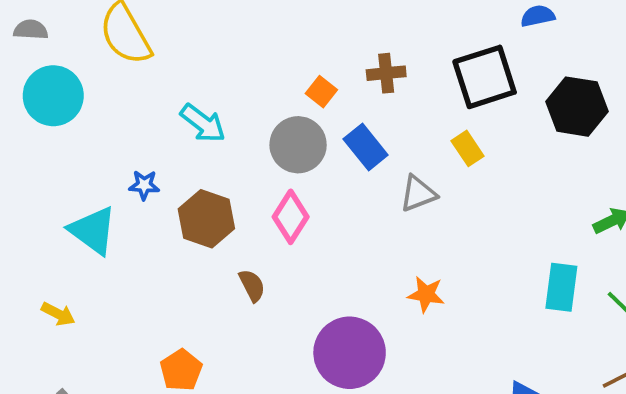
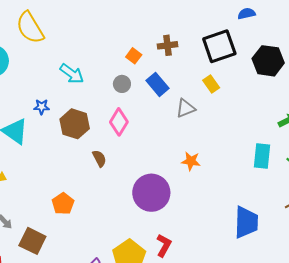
gray circle: (298, 145) -> (122, 84), size x0.6

